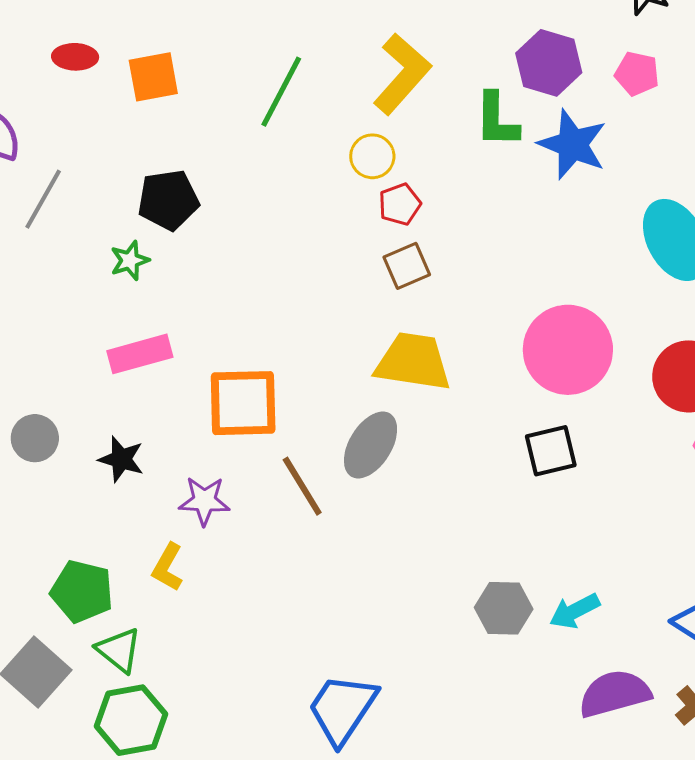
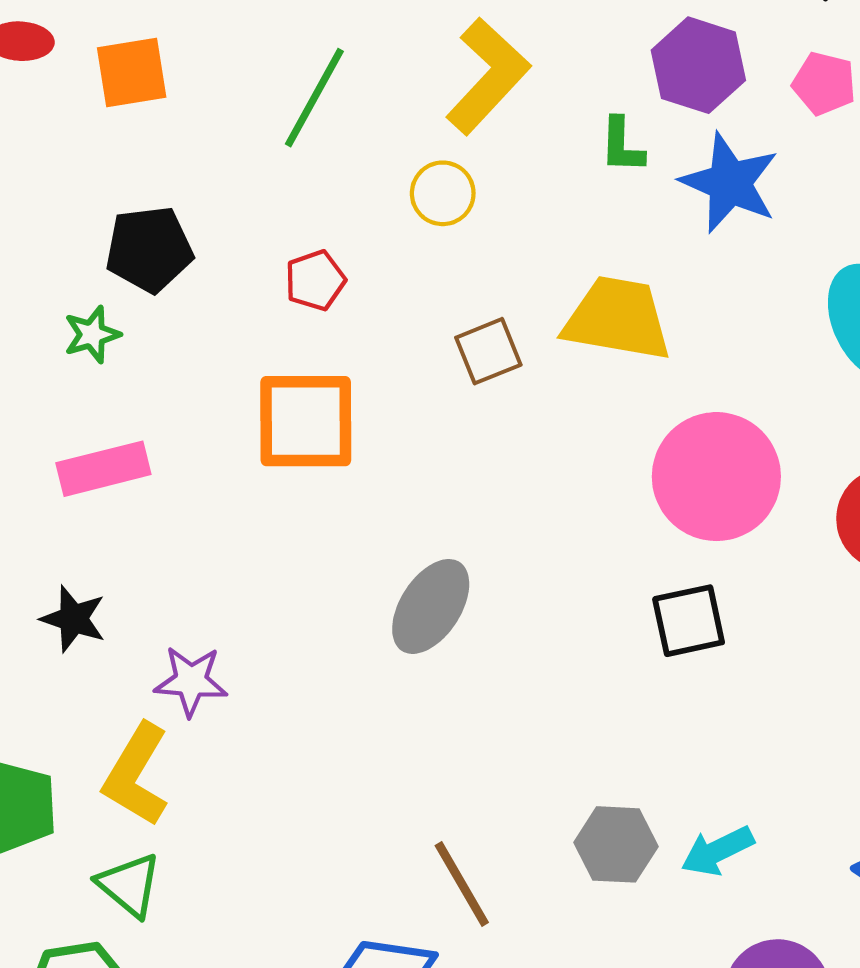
green L-shape: (497, 120) -> (622, 145), size x0.7
red pentagon: (400, 204) -> (315, 280), moved
yellow trapezoid: (413, 362) -> (617, 319), moved
orange square: (243, 403) -> (306, 421), moved
brown line: (302, 486) -> (462, 884), moved
yellow L-shape: (168, 567) -> (136, 775), size x1.5
green triangle: (119, 650) -> (129, 885), moved

